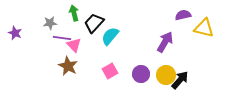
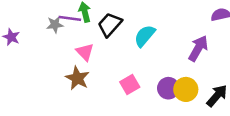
cyan semicircle: (110, 36) -> (145, 36), moved
purple line: (62, 38) -> (70, 18), moved
yellow circle: (166, 75) -> (186, 89), moved

